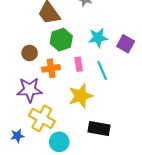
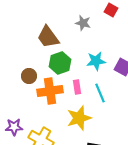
orange cross: (51, 68) -> (50, 91), size x1.4
purple star: (30, 90) -> (14, 127), moved, size x0.7

